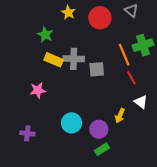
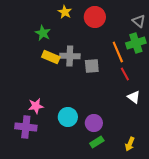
gray triangle: (131, 10) -> (139, 21), moved
pink star: (38, 90) -> (36, 106), moved
yellow arrow: (120, 116) -> (130, 144), moved
purple cross: (27, 133) -> (26, 127), size x1.5

